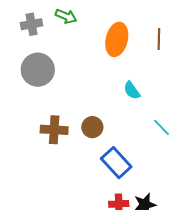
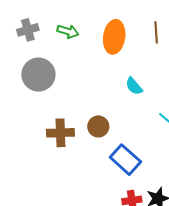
green arrow: (66, 16) -> (68, 31), moved

